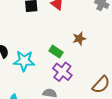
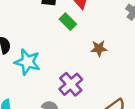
green rectangle: (56, 52) -> (68, 22), moved

